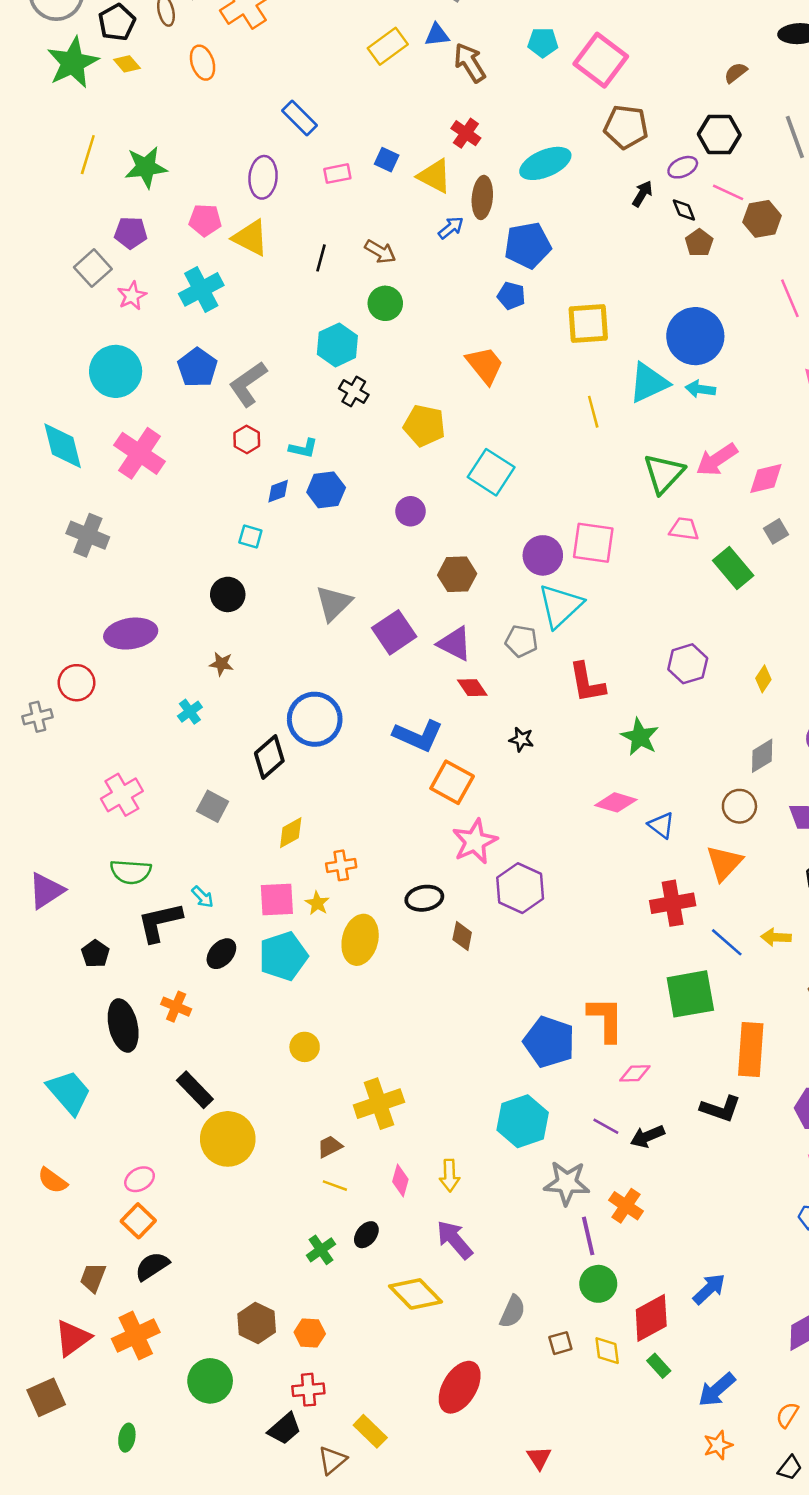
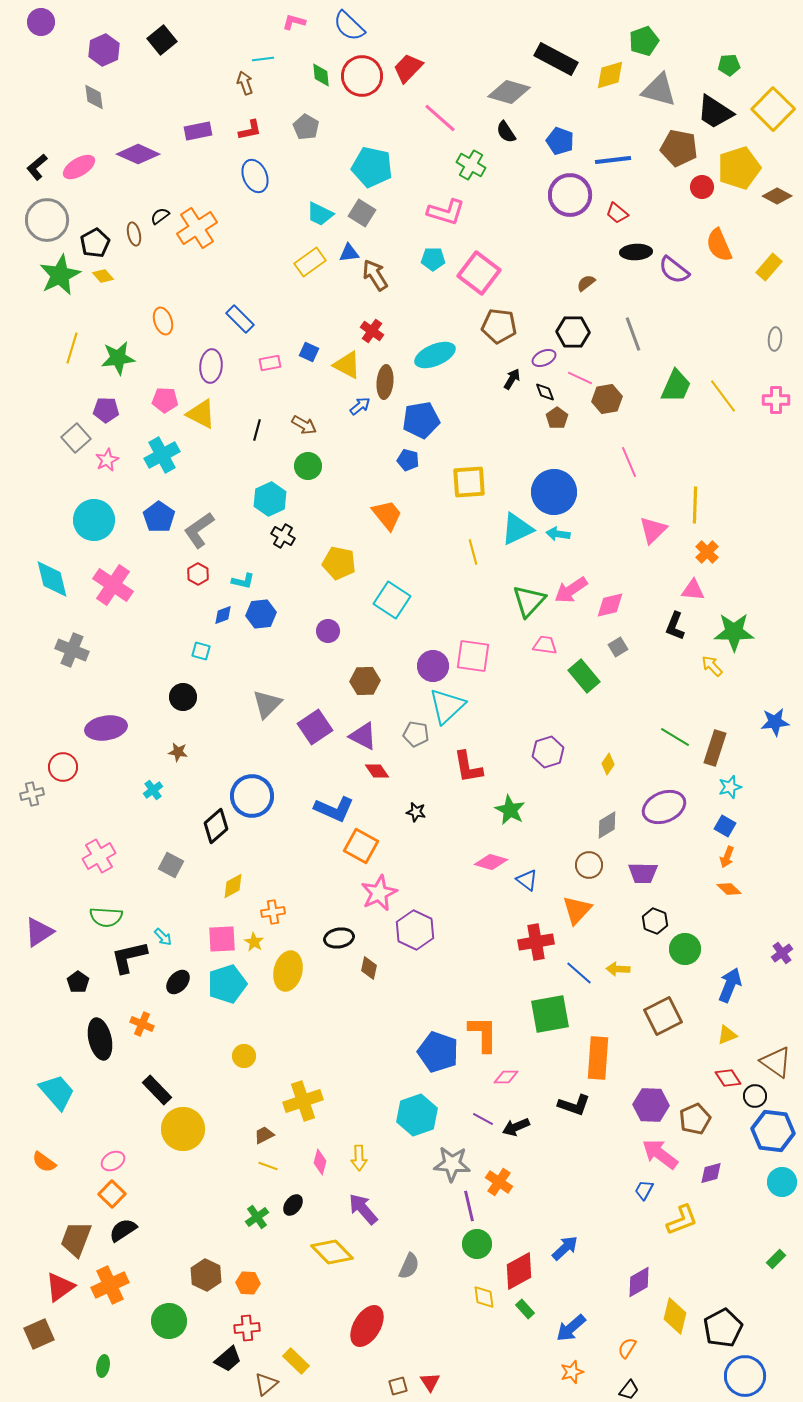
orange ellipse: (203, 63) -> (163, 321), moved
brown trapezoid: (93, 1278) -> (76, 1239), size x1.5
brown square: (560, 1343) -> (398, 1386), moved

